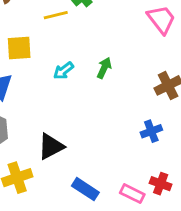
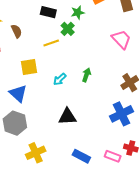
blue cross: (151, 131) -> (121, 114), size x1.6
black triangle: (51, 146) -> (67, 117), moved, turned 30

